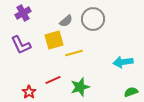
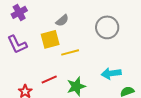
gray circle: (93, 19) -> (107, 27), moved
cyan arrow: (123, 62) -> (111, 73), moved

